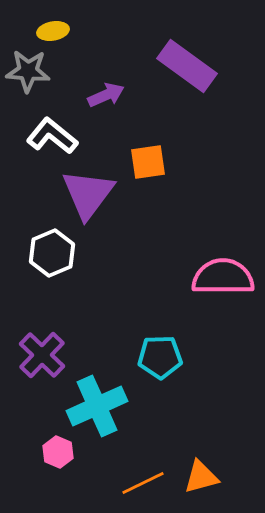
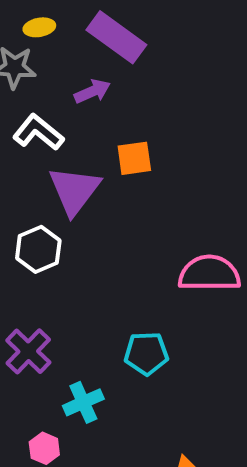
purple rectangle: (187, 66) -> (116, 37), moved
cyan cross: (97, 406) -> (83, 402), size x0.7

